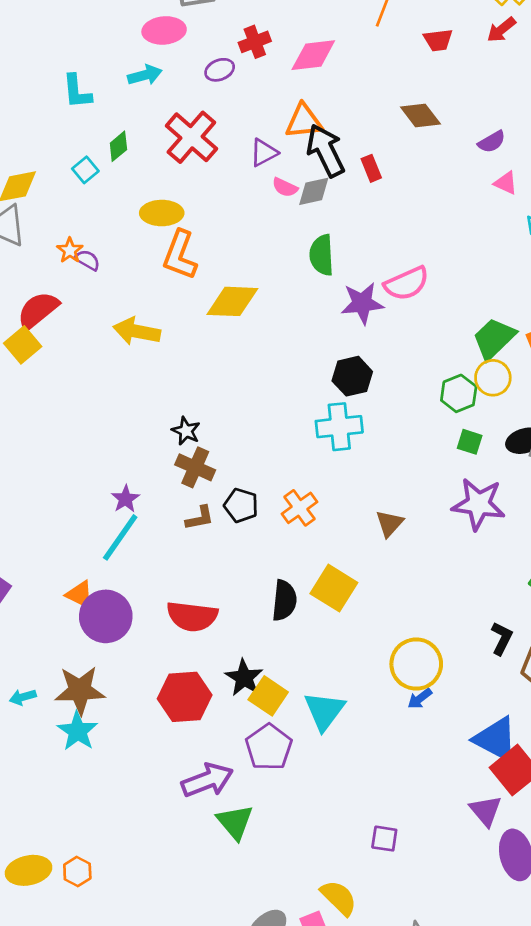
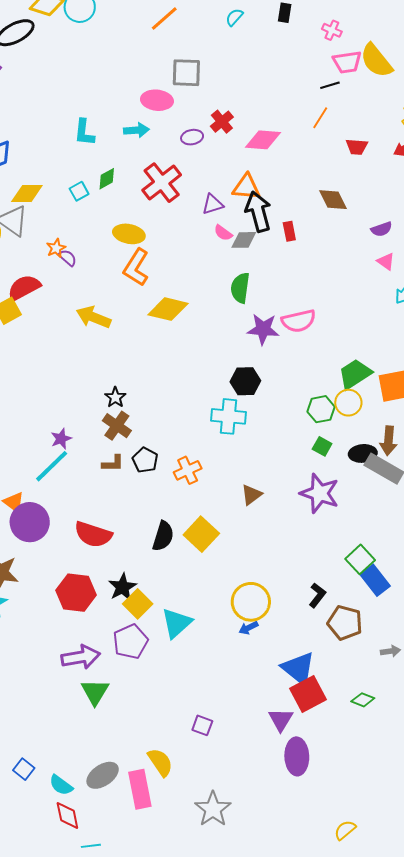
red cross: (255, 42) -> (222, 122), turned -30

